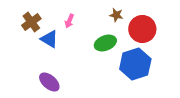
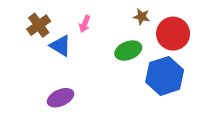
purple ellipse: (49, 82) -> (61, 98), turned -65

